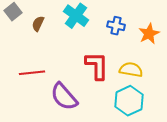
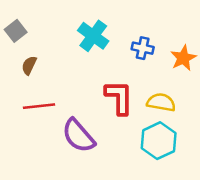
brown semicircle: (38, 24) -> (29, 65), moved

